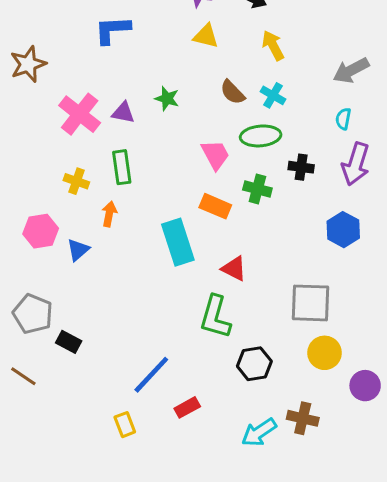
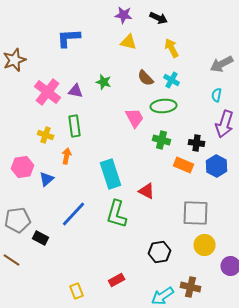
black cross: (301, 167) -> (197, 143), moved
orange rectangle: (215, 206) -> (184, 165), moved
gray pentagon: (33, 314) -> (18, 220), turned -30
green L-shape: (215, 317) -> (117, 214), moved
blue line: (151, 375) -> (74, 214), moved

